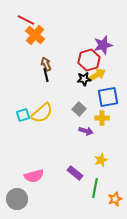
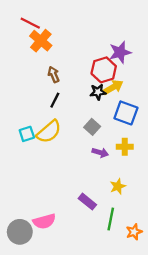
black line: (46, 75) -> (55, 100), moved, turned 40
blue square: (108, 97) -> (126, 113), turned 30
yellow cross: (102, 118) -> (125, 147), moved
pink semicircle: (34, 176) -> (44, 221), moved

